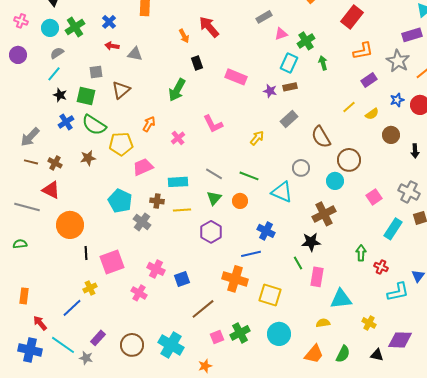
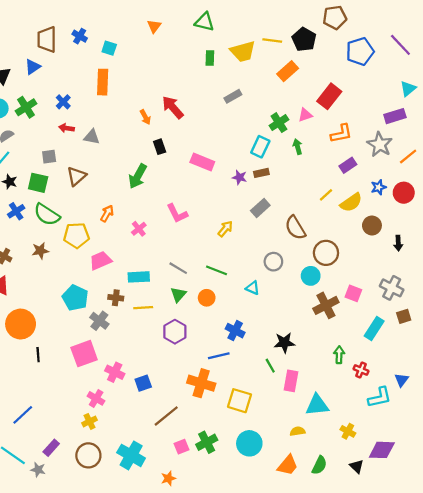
pink triangle: (281, 34) -> (305, 115), moved
yellow semicircle: (372, 114) -> (351, 203), size x1.5
cyan triangle: (282, 192) -> (253, 288), size x0.6
pink square: (374, 197) -> (353, 293), turned -35
brown cross: (324, 214) -> (326, 305), moved
pink square: (112, 262) -> (84, 354), moved
yellow cross: (90, 288) -> (90, 421), moved
black triangle: (377, 355) -> (357, 466), turned 32

